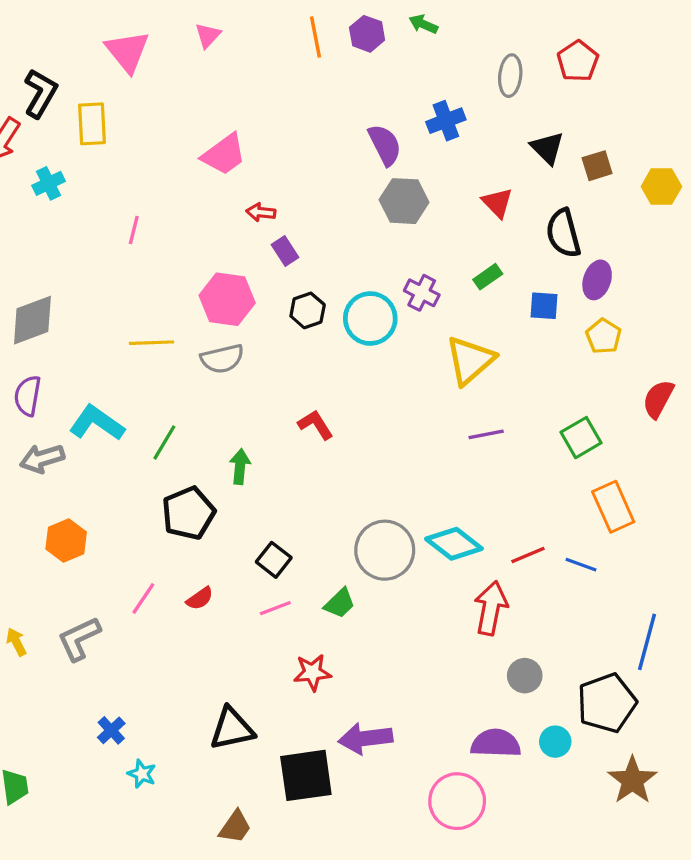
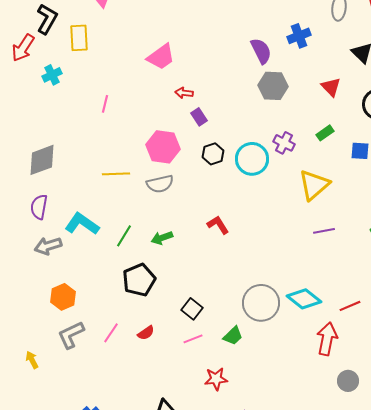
green arrow: (240, 467) -> (162, 238), moved, turned -115
gray L-shape: (79, 639) -> (71, 335), moved

